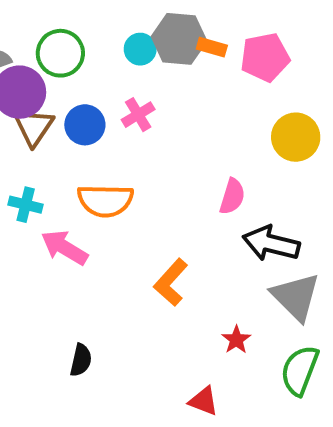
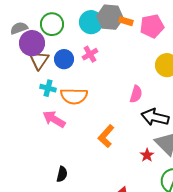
cyan circle: (140, 49) -> (91, 22), size x1.5
cyan cross: (26, 205) -> (48, 88), moved
red star: (236, 340) -> (147, 155), moved

